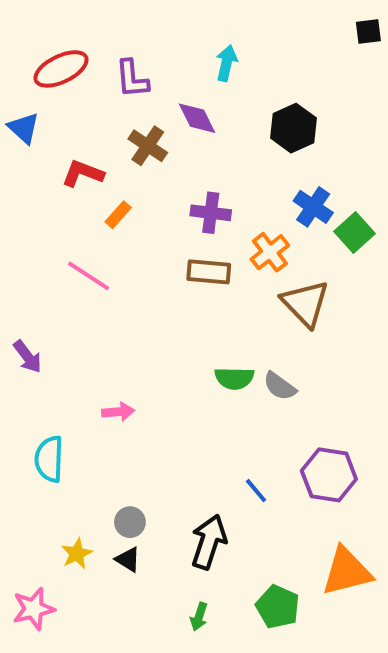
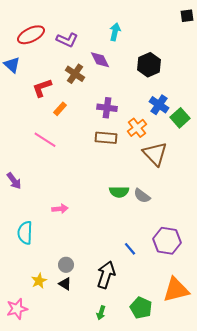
purple L-shape: (132, 79) -> (67, 40), turned -60
red L-shape: (83, 173) -> (42, 88), turned -40

